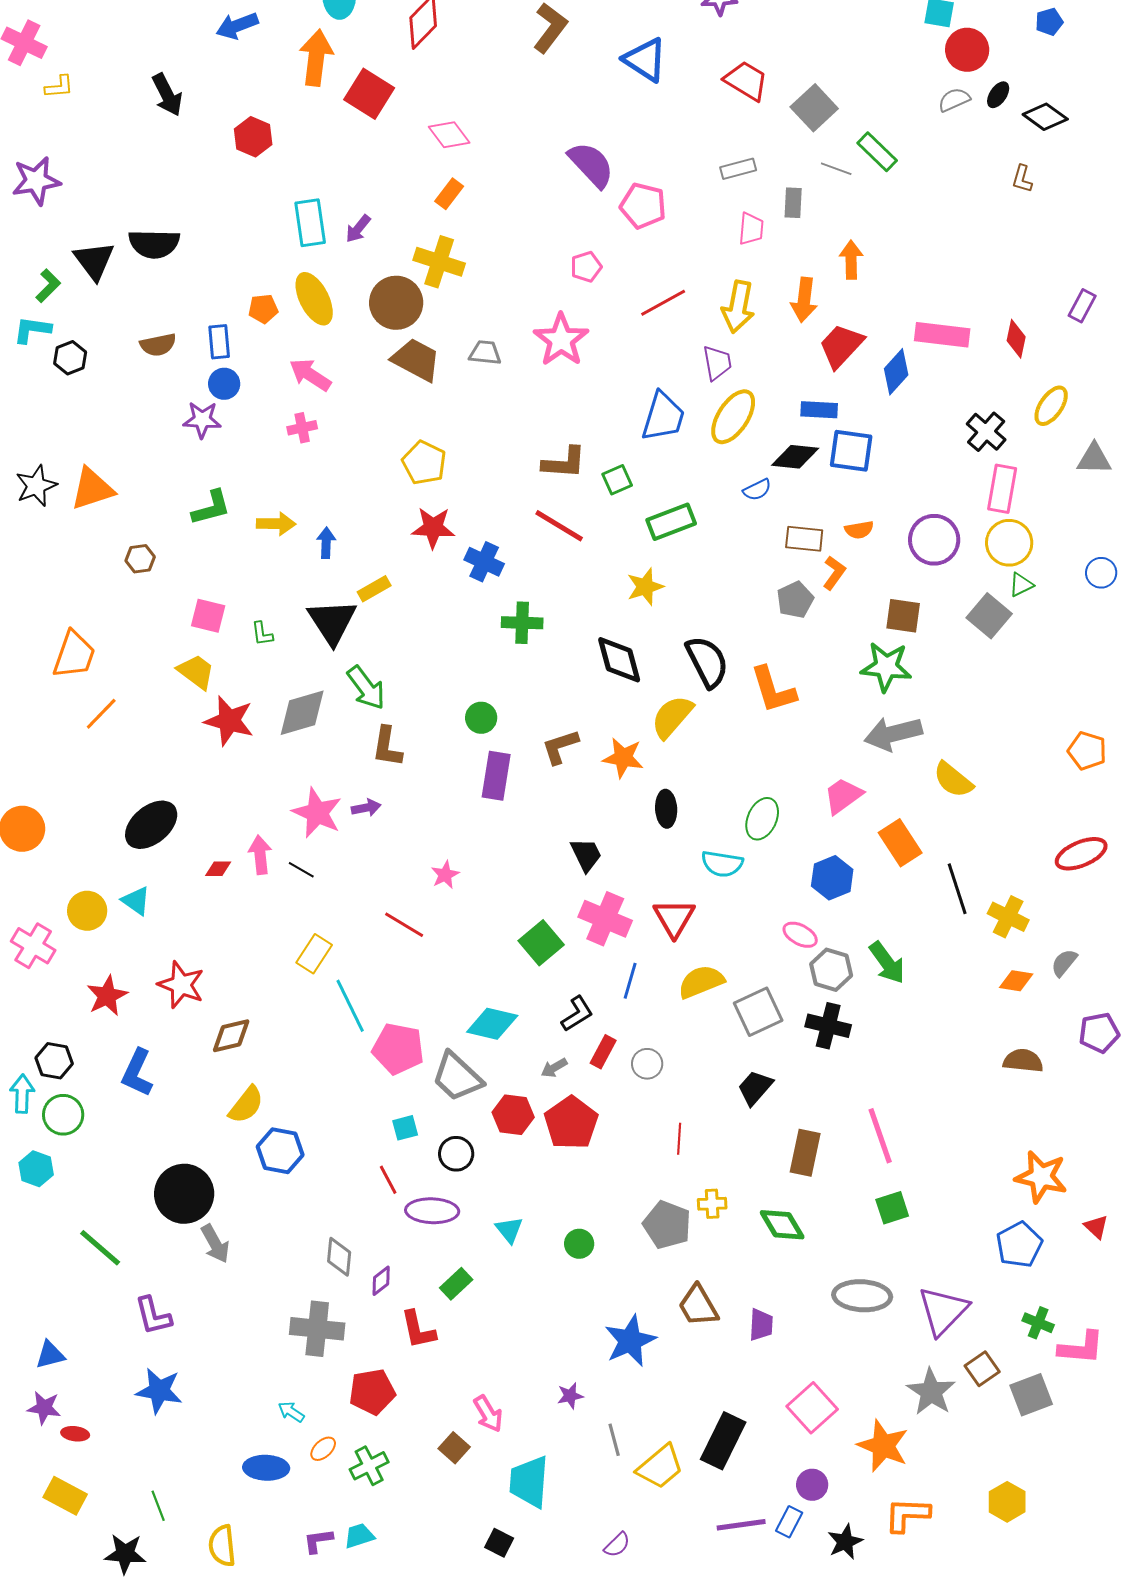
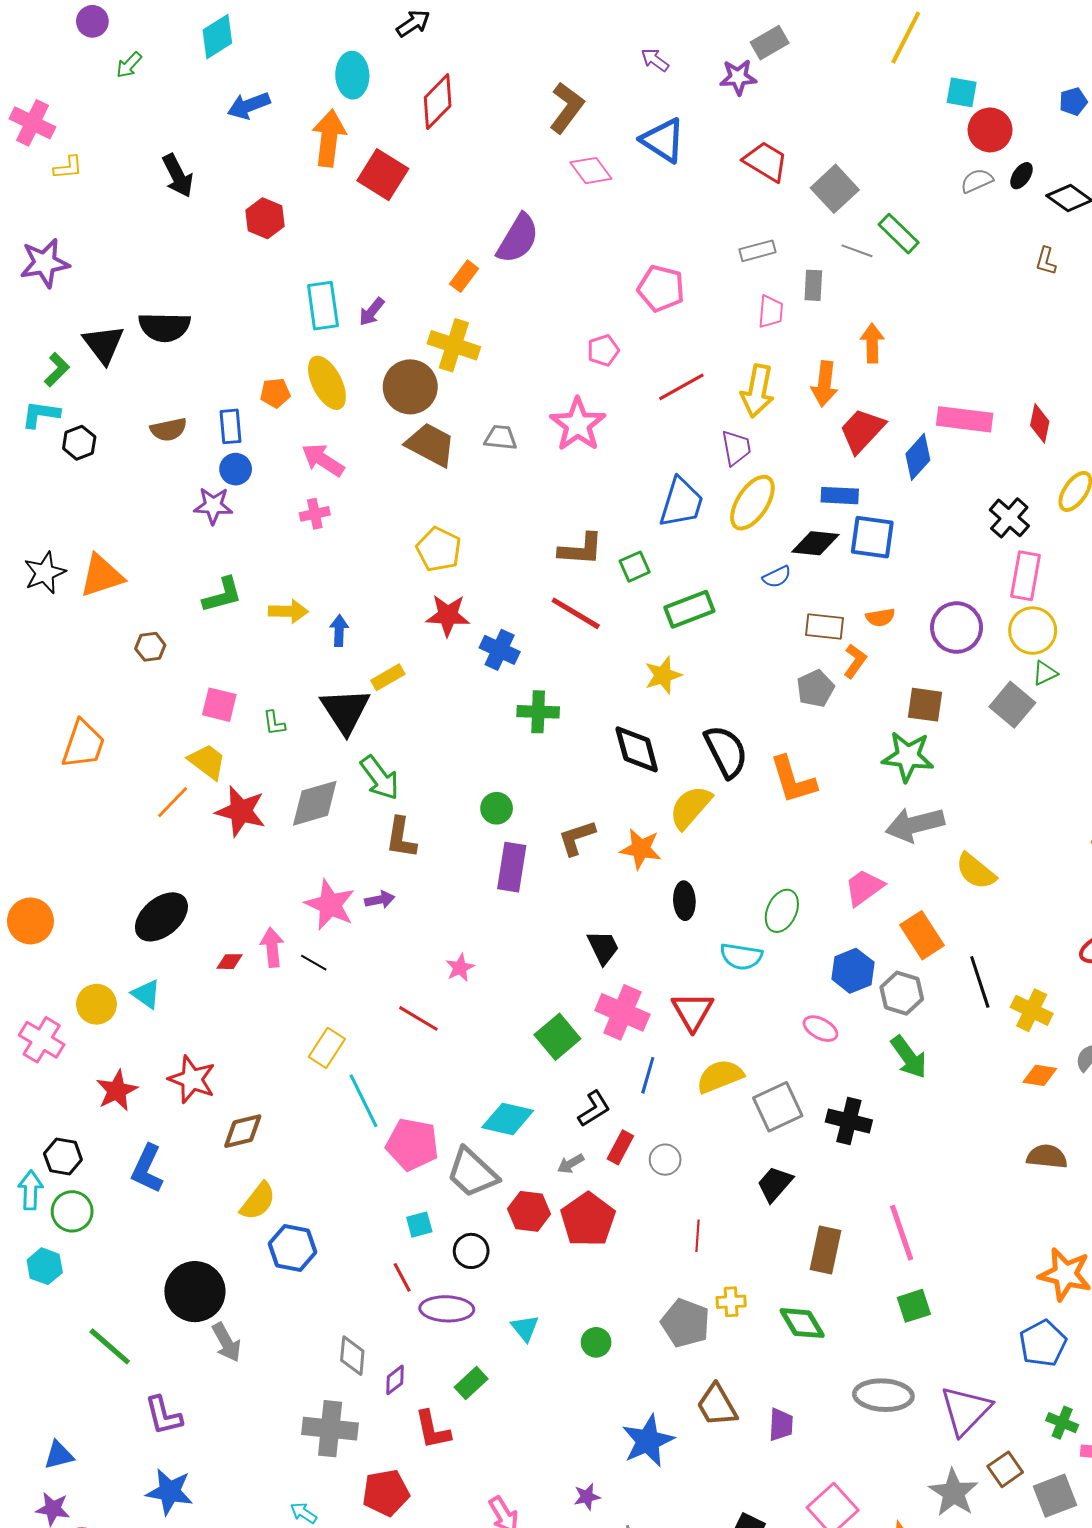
pink diamond: (449, 135) -> (591, 171), moved
purple semicircle: (591, 165) -> (518, 239), moved, turned 74
orange line: (101, 714) -> (173, 802), moved
gray hexagon: (831, 970) -> (902, 993), moved

